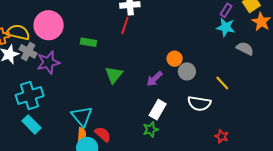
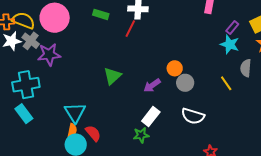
green rectangle: (88, 42) -> (101, 14), moved
gray semicircle: (245, 48) -> (246, 68), turned -120
yellow line: (222, 83) -> (226, 83), moved

